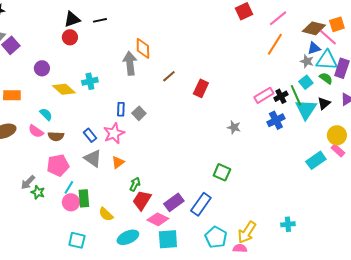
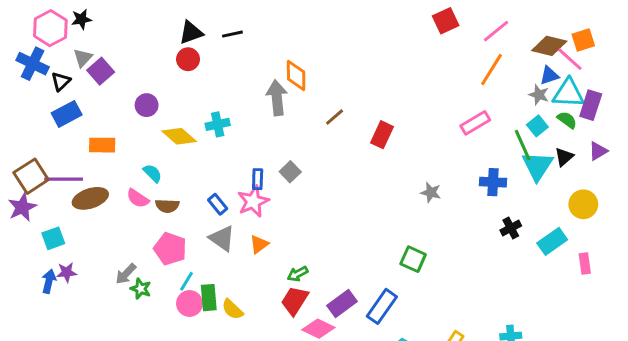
pink rectangle: (264, 95) -> (475, 123), moved
black cross: (281, 96) -> (511, 228), moved
blue rectangle: (121, 109) -> (258, 179), moved
blue cross: (276, 120) -> (493, 182), turned 30
pink rectangle: (338, 150) -> (585, 264), moved, turned 40
pink pentagon: (58, 165) -> (170, 249), turned 30
green arrow: (135, 184) -> (298, 274), moved, turned -144
yellow semicircle: (106, 214) -> (232, 309), moved

